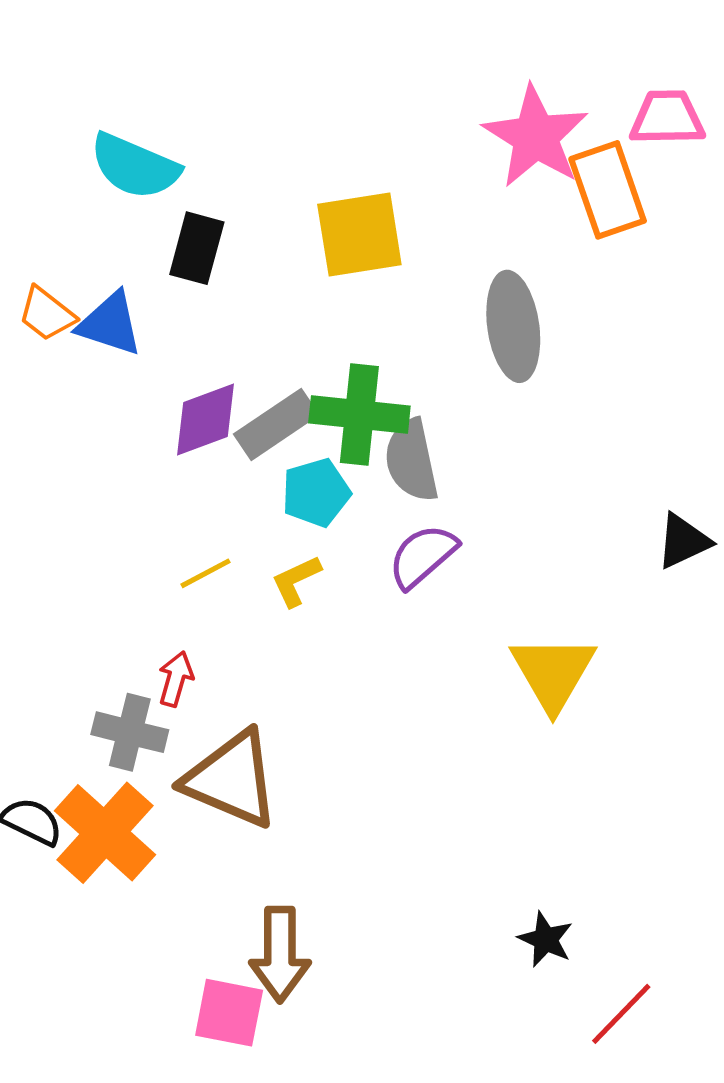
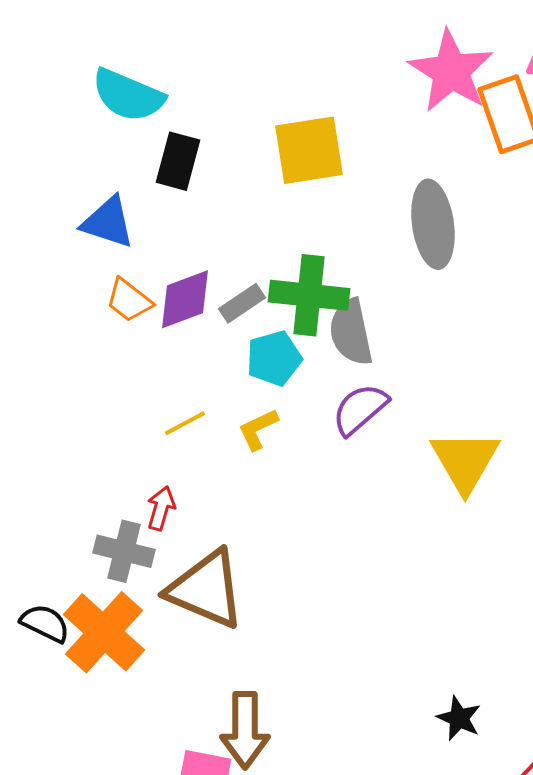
orange trapezoid: (47, 314) -> (129, 300), moved
gray rectangle: (276, 424) -> (242, 303), size x0.7
yellow triangle: (553, 673) -> (465, 461), moved

